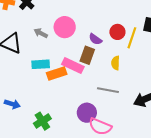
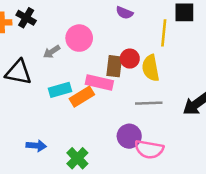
red circle: (117, 32) -> (130, 59), moved
gray arrow: (41, 33) -> (52, 52), turned -48
purple semicircle: (95, 39) -> (124, 13), moved
yellow semicircle: (115, 63) -> (151, 68), size x1.5

